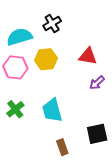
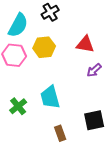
cyan semicircle: (19, 37) -> (18, 25), turned 135
green cross: (15, 109) -> (18, 106), moved

